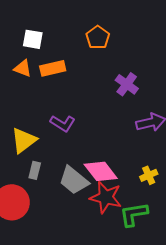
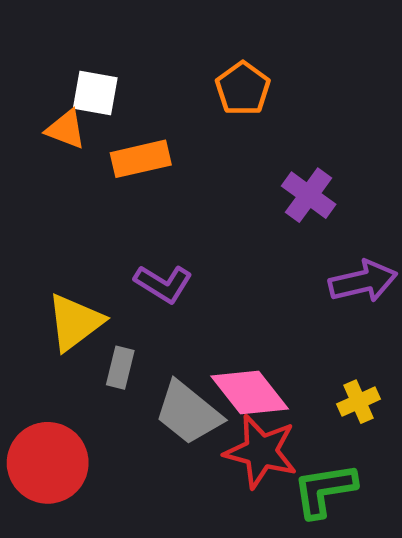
orange triangle: (23, 68) -> (66, 129), moved
gray rectangle: (35, 170) -> (120, 368), moved

